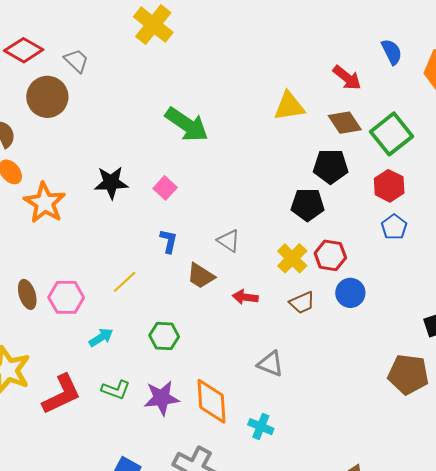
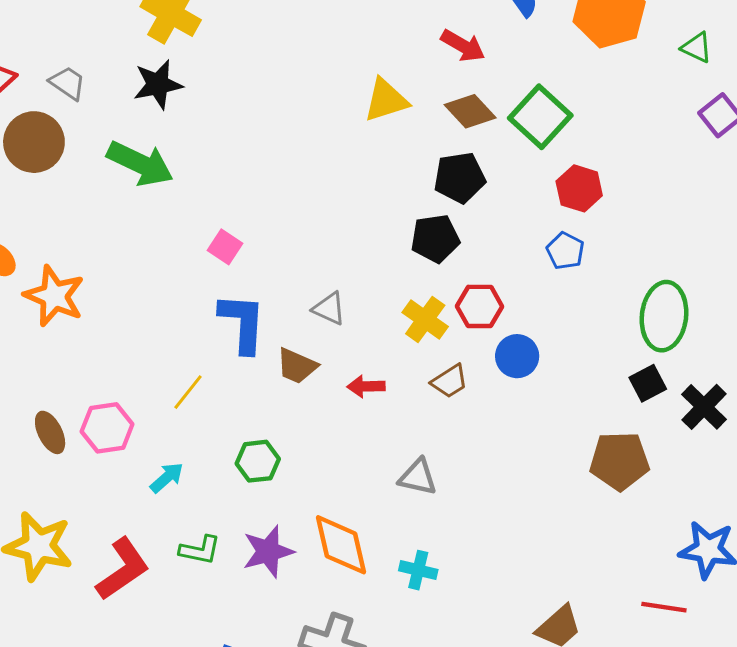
green arrow: (187, 125) -> (140, 164), moved
black star: (111, 183) -> (158, 84), moved
red hexagon: (389, 186) -> (579, 188), moved
blue L-shape: (169, 241) -> (242, 323), size x1.8

